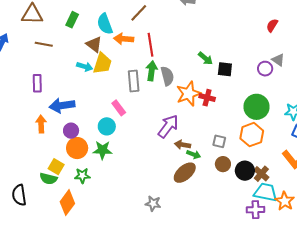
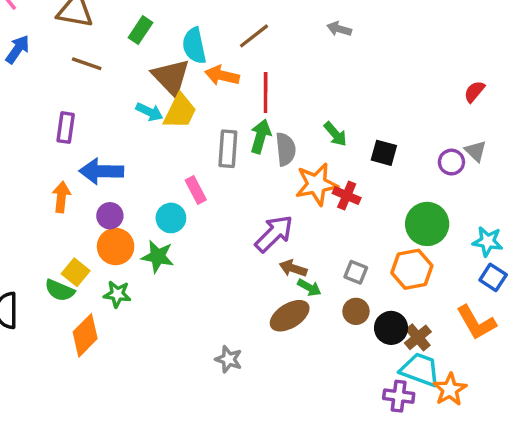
brown triangle: (94, 44) -> (171, 77), size x1.4
green arrow: (206, 58) -> (335, 134), moved

